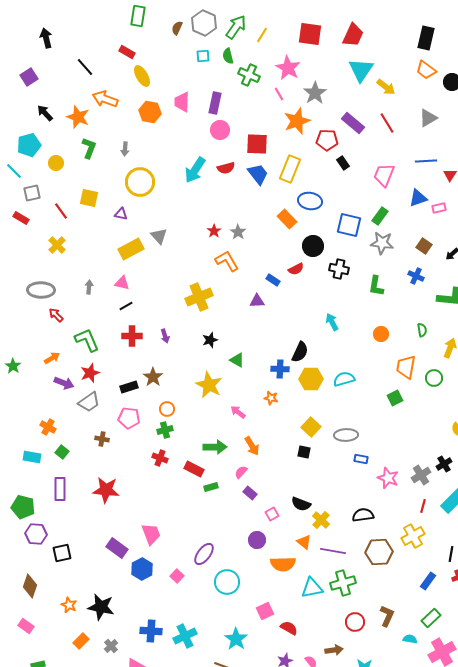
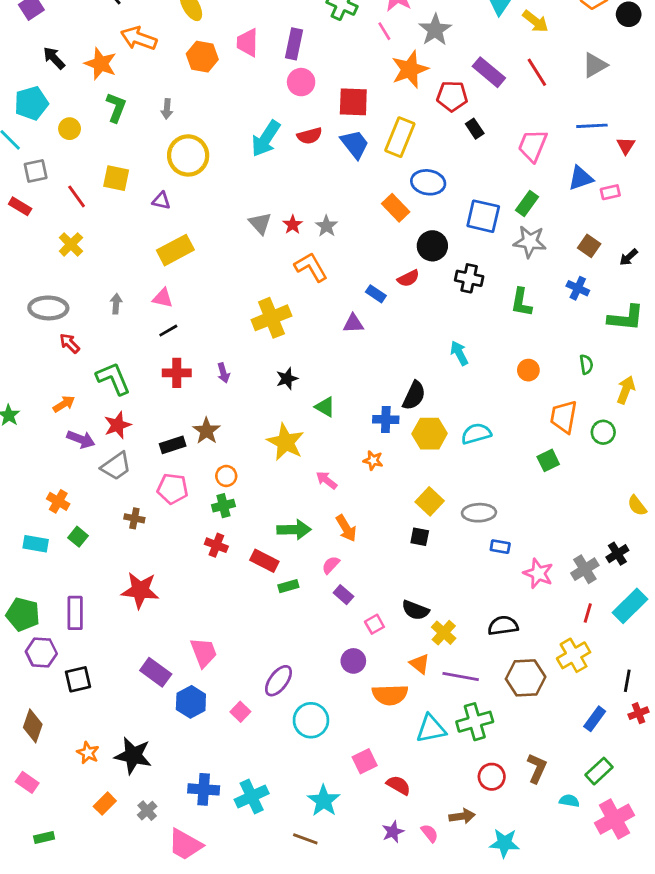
gray triangle: (159, 236) -> (260, 223), moved
purple rectangle: (60, 489) -> (75, 613), moved

